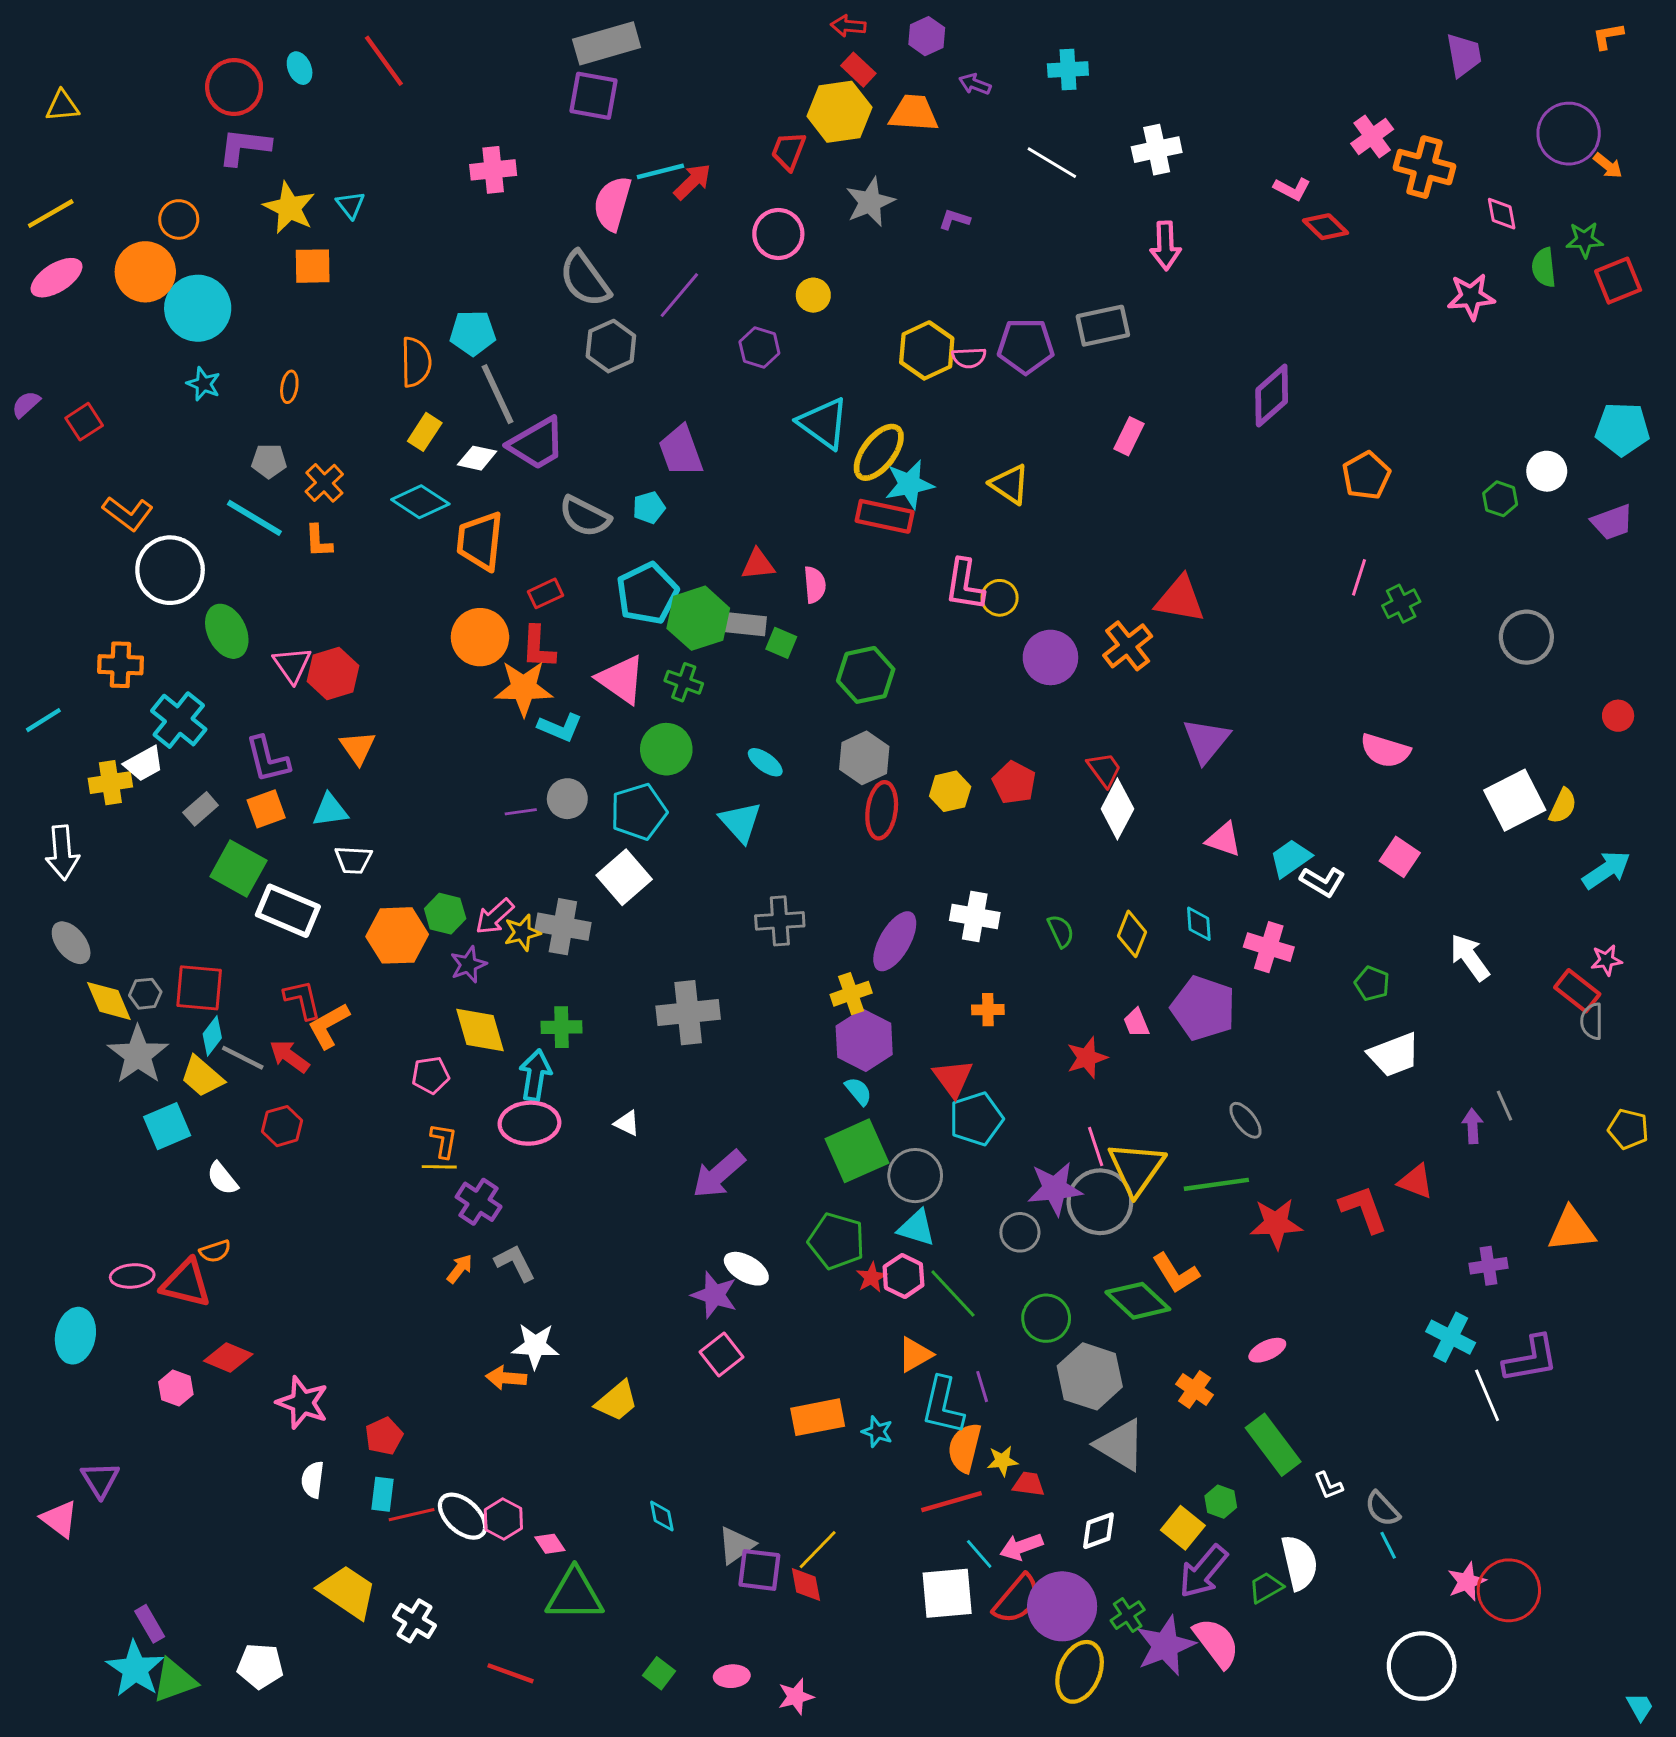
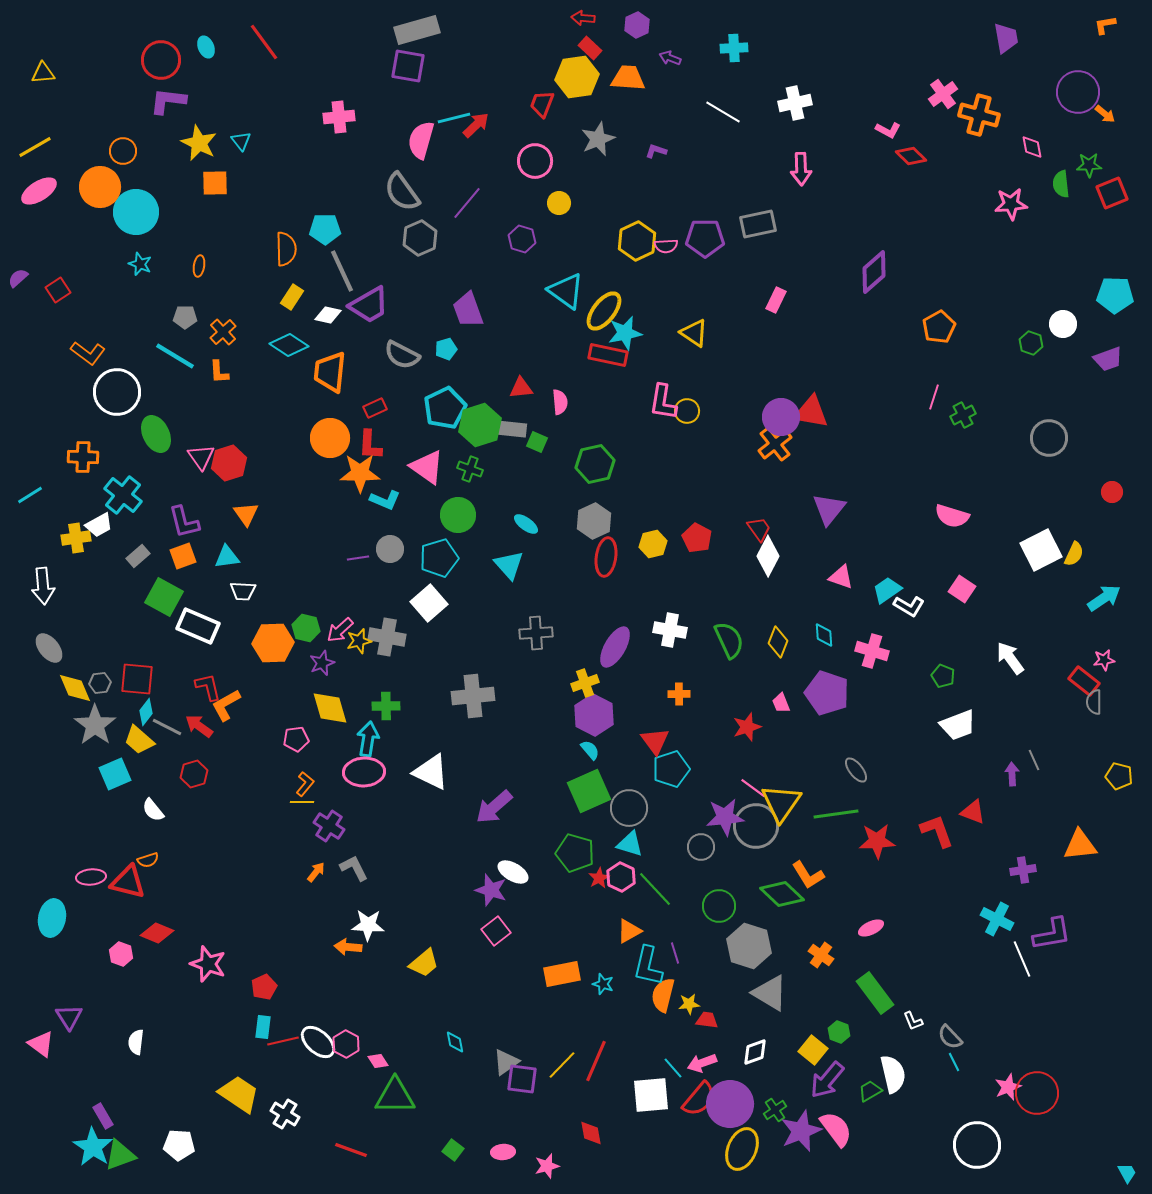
purple circle: (1050, 657) -> (781, 417), moved
green semicircle: (1061, 931) -> (729, 640), size x1.6
white triangle: (627, 1123) -> (431, 772), size x2.0
orange L-shape: (444, 1141) -> (305, 784), turned 30
pink line: (1096, 1146) -> (753, 788), turned -36
white semicircle: (313, 1480) -> (136, 1042), moved
red line: (952, 1502) -> (596, 1061), moved, turned -51
red diamond: (806, 1585) -> (591, 1133), moved

